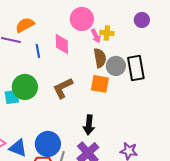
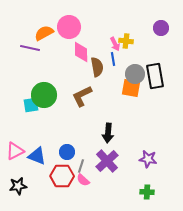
pink circle: (82, 19) -> (69, 27), moved
blue line: (38, 51) -> (113, 59), moved
brown semicircle: (100, 58) -> (97, 67), moved
orange square: (100, 84) -> (131, 88), moved
blue circle: (48, 144) -> (67, 152), size x0.6

